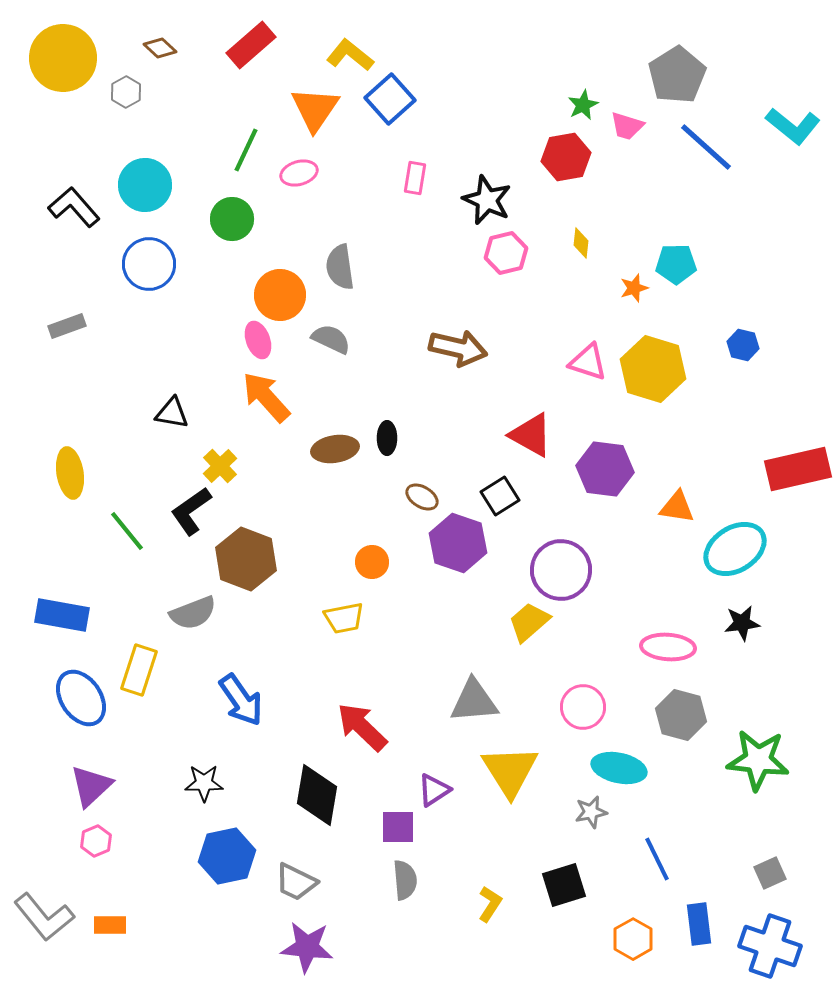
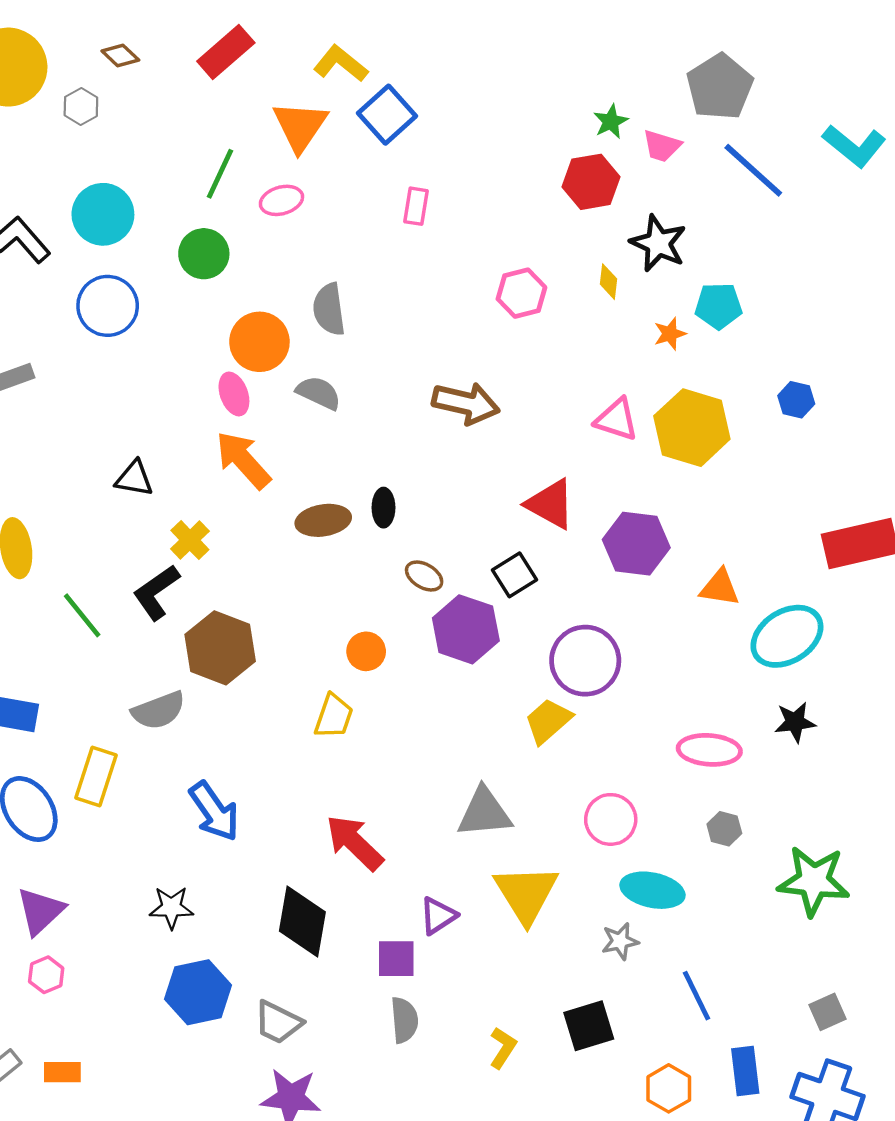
black star: (487, 200) -> (658, 243), moved
yellow trapezoid: (344, 618) -> (334, 716), turned -60
gray hexagon: (681, 715) -> (724, 829), size x0.6

